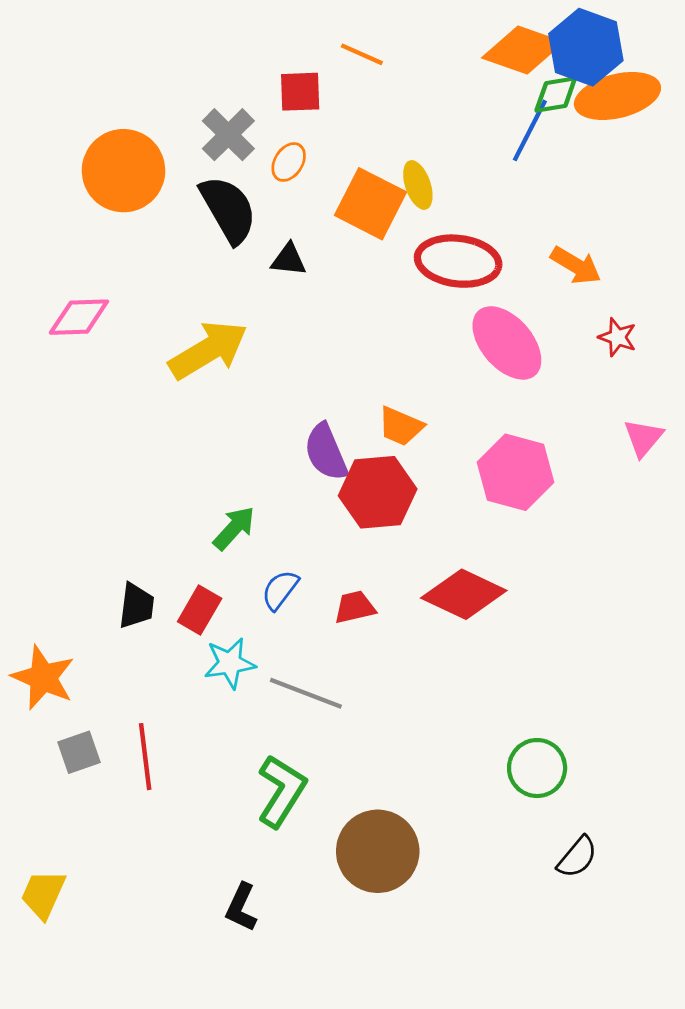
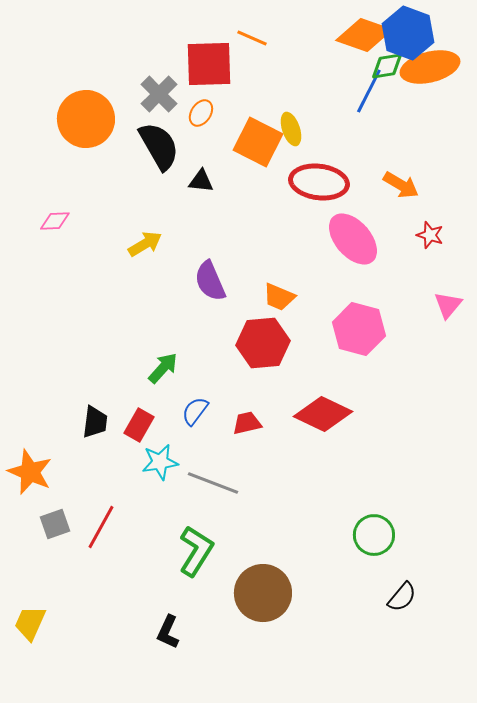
red square: (300, 92) -> (209, 64), size x1.6
pink diamond: (79, 317) -> (55, 221), size x0.7
yellow arrow: (208, 350) -> (145, 244), size x0.6
purple semicircle: (326, 452) -> (210, 281), moved
red line: (145, 757) -> (101, 527), turned 36

